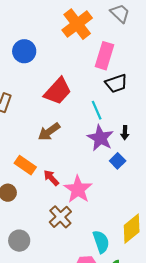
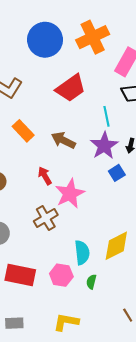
orange cross: (77, 24) -> (93, 37), moved
blue circle: (24, 51) -> (45, 40), size x1.4
brown arrow: (49, 132) -> (63, 140), moved, turned 50
orange rectangle: (25, 165) -> (23, 131), moved

